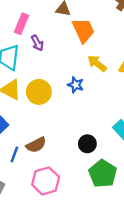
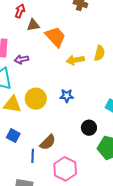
purple arrow: (37, 43) -> (21, 59), turned 128
yellow arrow: (97, 63) -> (75, 60), turned -30
blue star: (76, 85) -> (67, 96), moved

